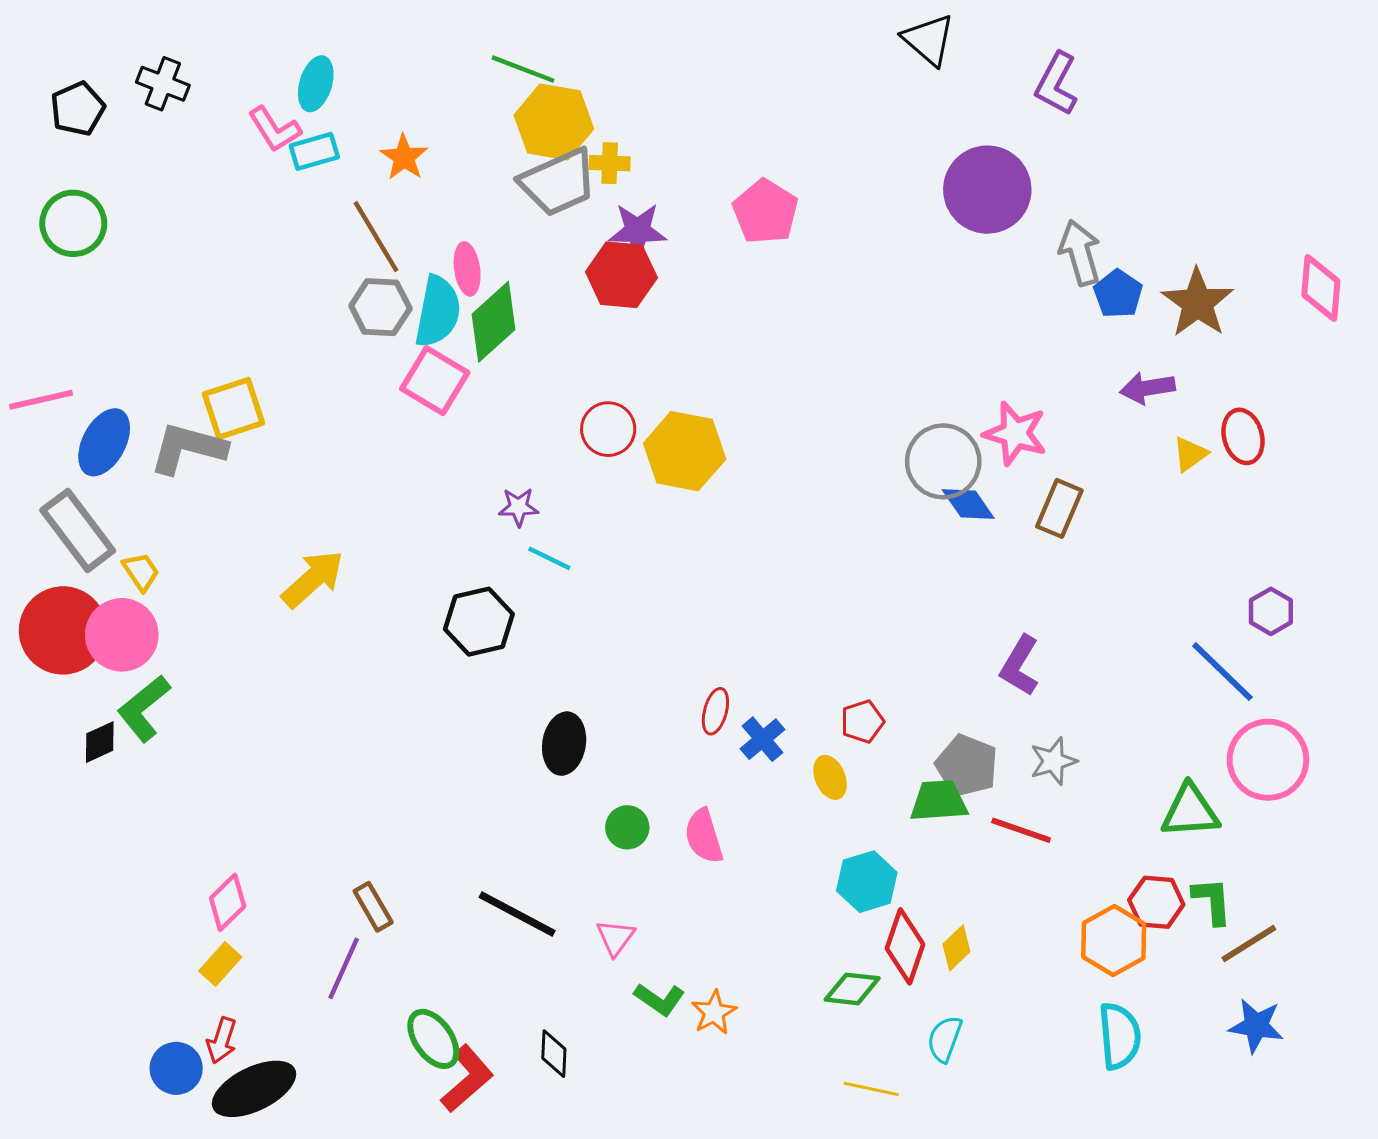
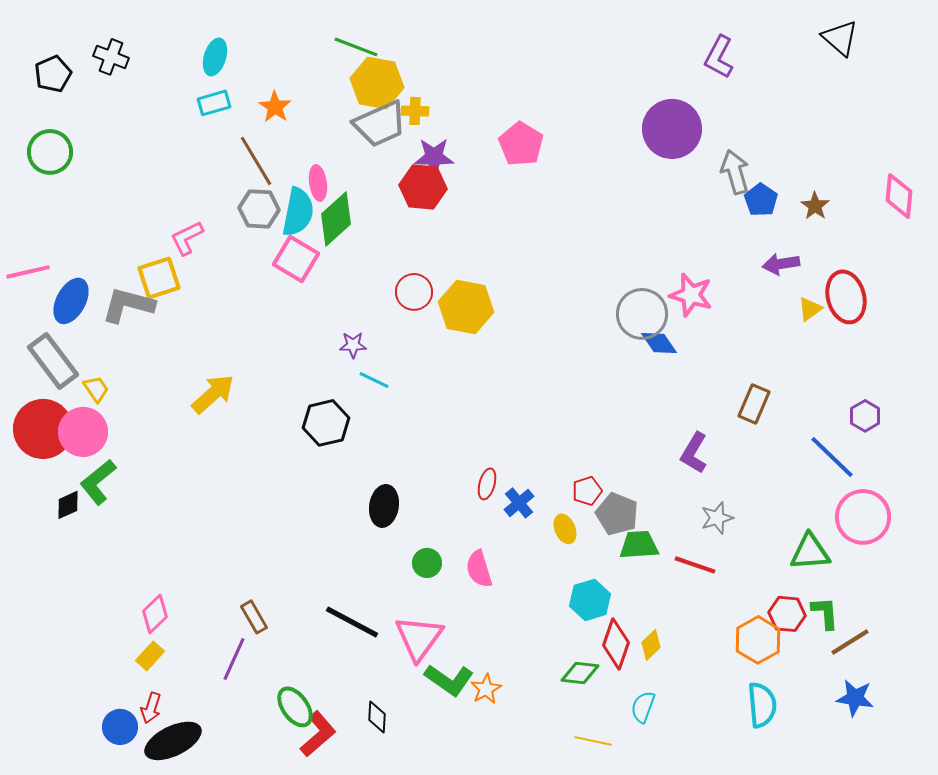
black triangle: (929, 40) -> (840, 38), moved
pink L-shape: (275, 129) -> (187, 238), moved, turned 96
brown star: (1197, 303) -> (815, 206), size x0.6
red ellipse: (1243, 436) -> (846, 297), size x1.4
brown rectangle: (1059, 508) -> (754, 404), moved
gray pentagon: (967, 766) -> (617, 514), moved
pink triangle: (616, 938) -> (419, 638), size x1.8
green L-shape: (660, 999) -> (449, 680), size x1.4

